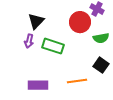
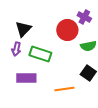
purple rectangle: (38, 85) -> (26, 78), moved

